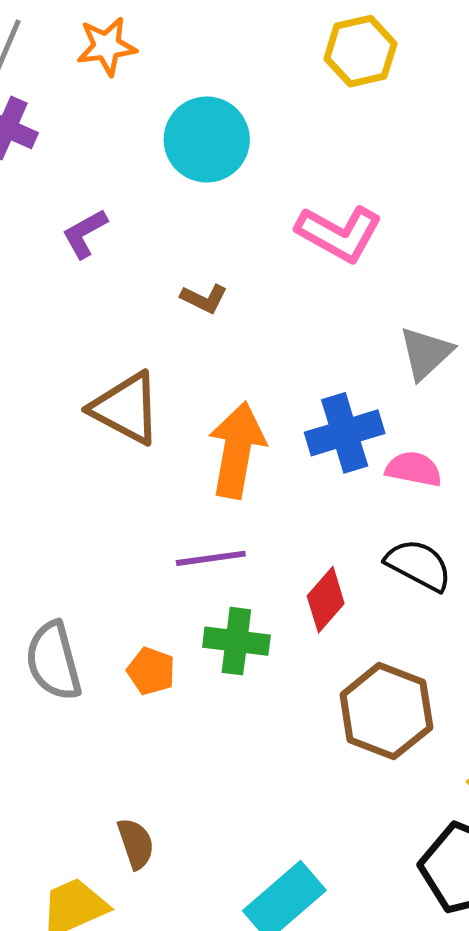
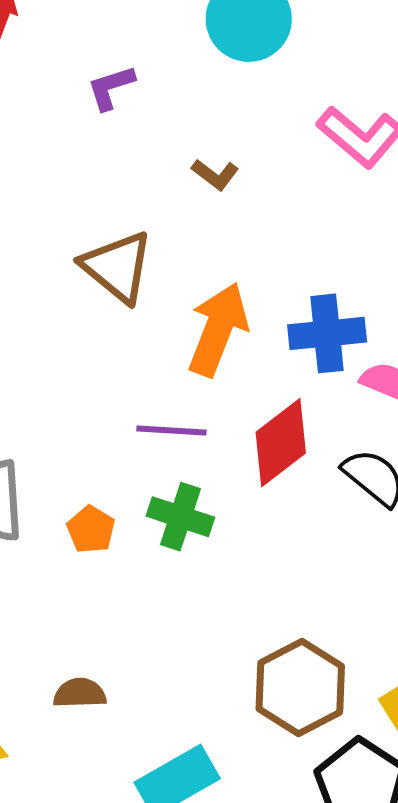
red diamond: (326, 600) -> (281, 443), moved, size x1.4
brown hexagon: (386, 711) -> (300, 687), moved
brown semicircle: (136, 844) -> (80, 693), moved, turned -84

